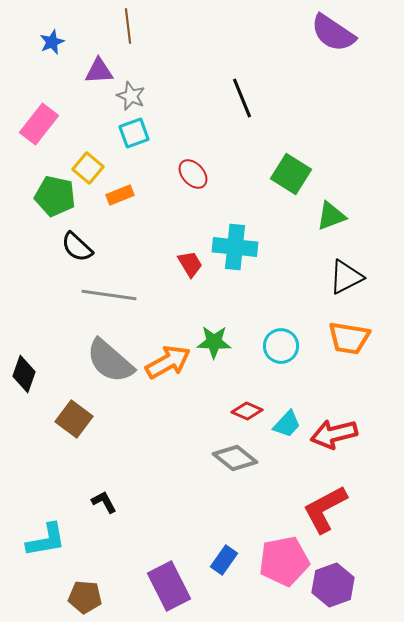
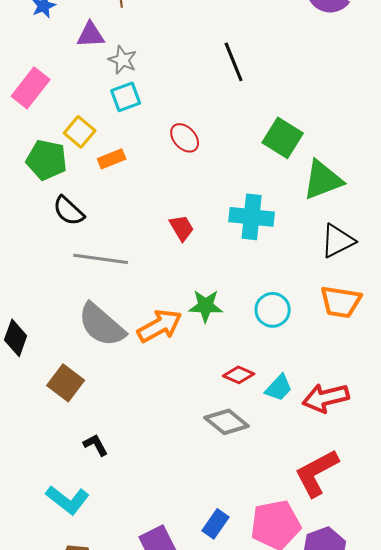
green triangle: (331, 216) -> (323, 180), size x1.4
cyan cross: (235, 247) -> (252, 217), moved
black L-shape: (104, 502) -> (96, 445), moved
cyan L-shape: (46, 540) -> (68, 500), moved, turned 48

